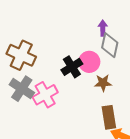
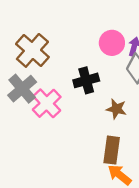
pink circle: (89, 62) -> (112, 43), moved
pink cross: (45, 95) -> (47, 103), turned -30

